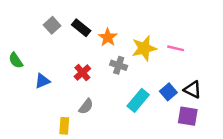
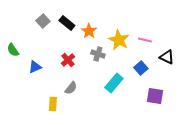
yellow star: (144, 48) -> (119, 40), turned -30
black triangle: (193, 89) -> (167, 57), moved
blue square: (168, 92) -> (141, 68), moved

